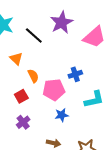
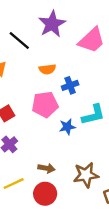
orange semicircle: (33, 76) -> (47, 69), moved, turned 112
blue star: (62, 115) -> (67, 127), moved

